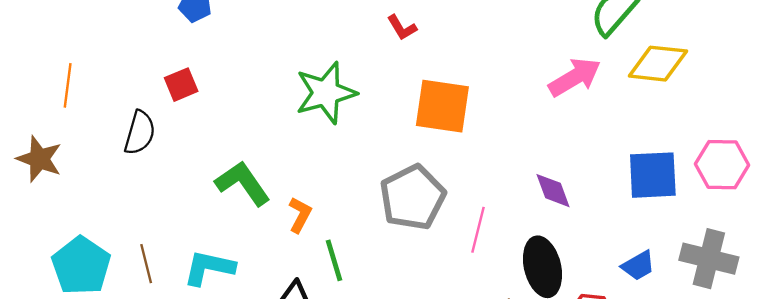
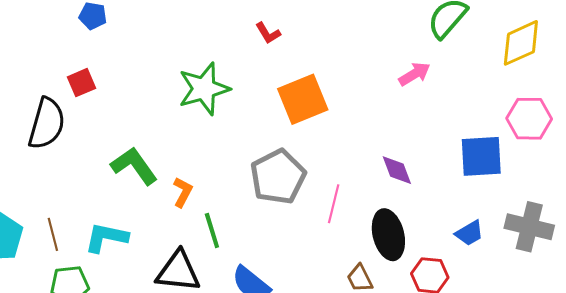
yellow diamond: (658, 64) -> (521, 43), moved, turned -30
pink arrow: (575, 77) -> (414, 74), size x0.7
orange square: (442, 106) -> (303, 99), turned -30
black semicircle: (140, 133) -> (47, 124), size x1.4
pink hexagon: (722, 165) -> (529, 119), moved

